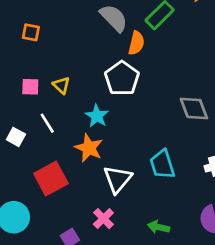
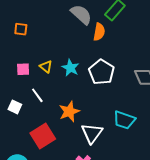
white pentagon: (122, 78) -> (101, 72), moved
cyan star: (97, 116) -> (70, 68), moved
orange star: (89, 148) -> (69, 112), turned 30
cyan trapezoid: (162, 164) -> (124, 120), turned -50

